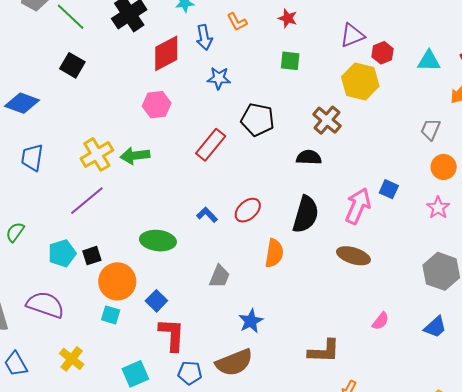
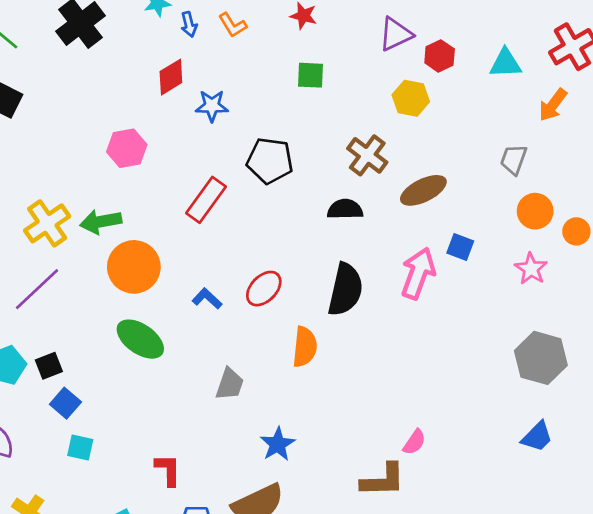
blue arrow: (204, 37) -> (189, 24), moved, size x0.7
red diamond: (166, 53) -> (171, 77), moved, size x0.7
yellow hexagon: (360, 81) -> (411, 98), size x0.7
green ellipse: (158, 241) -> (140, 339), turned 32
brown ellipse: (353, 256) -> (423, 190), moved, turned -40
orange circle: (117, 281) -> (134, 267), moved
blue square: (156, 301) -> (65, 403), moved
pink semicircle: (381, 321) -> (414, 442), moved
red L-shape: (172, 335) -> (168, 470), size x0.7

